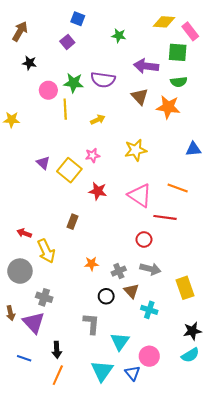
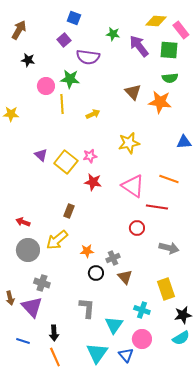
purple arrow: (146, 66) -> (139, 46), moved, turned 45
purple semicircle: (103, 80) -> (88, 57), moved
pink star: (92, 155) -> (90, 156), moved
yellow arrow: (46, 251) -> (57, 240), moved, turned 75
gray arrow: (150, 269) -> (169, 248), moved
gray circle: (20, 271) -> (28, 250), moved
yellow rectangle: (185, 288) -> (166, 289), moved
black circle: (106, 296) -> (96, 273), moved
cyan cross: (149, 310) -> (142, 310), moved
orange line: (58, 375) -> (55, 357), turned -48

